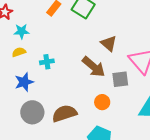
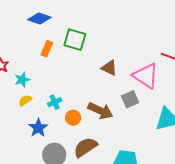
brown arrow: (94, 67) -> (100, 111), moved
orange circle: (102, 102) -> (73, 118), moved

